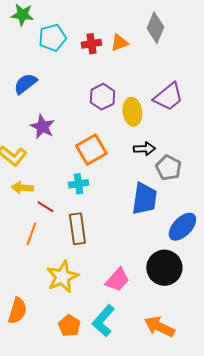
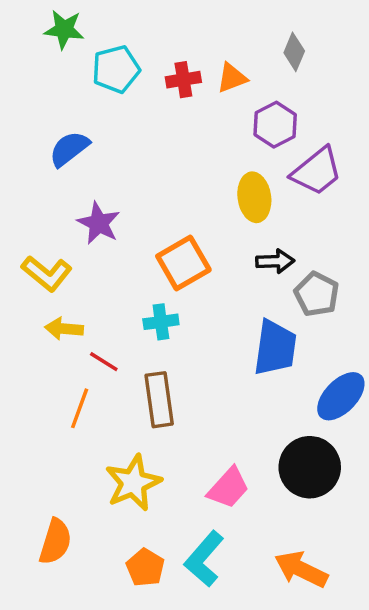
gray diamond: (155, 28) -> (294, 52), size x0.7
purple hexagon: (102, 97) -> (275, 125), moved

